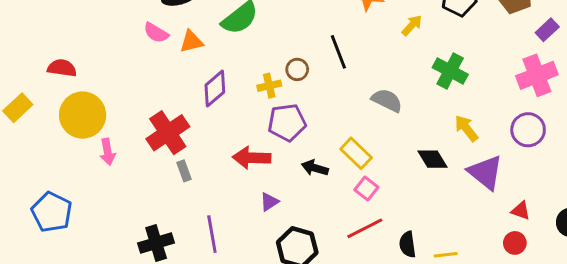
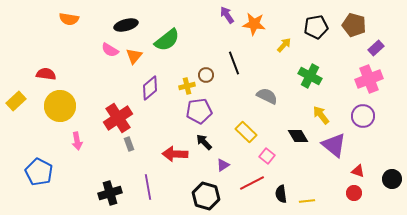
orange triangle: (191, 42) -> (134, 56), turned -36
pink arrow: (108, 152) -> (77, 141), moved
red arrow: (252, 158) -> (175, 154), moved
black arrow: (315, 168) -> (204, 142), moved, turned 30
pink square: (366, 189) -> (267, 156), moved
purple triangle: (269, 202) -> (223, 165), moved

